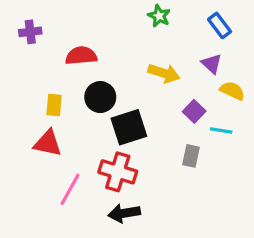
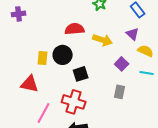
red semicircle: (81, 56) -> (75, 29), moved
yellow rectangle: (54, 105) -> (43, 58), moved
black square: (129, 127) -> (81, 74), size x0.7
cyan line: (221, 130) -> (147, 73), moved

